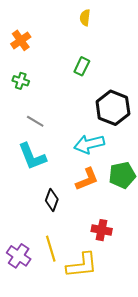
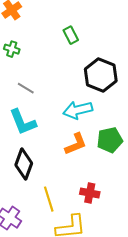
green rectangle: (82, 66) -> (71, 35), turned -54
black diamond: (52, 200) -> (24, 164), moved, size x1.4
yellow line: (51, 249) -> (49, 199), moved

